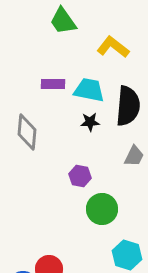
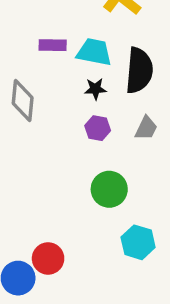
purple hexagon: (80, 176) -> (98, 128), moved

